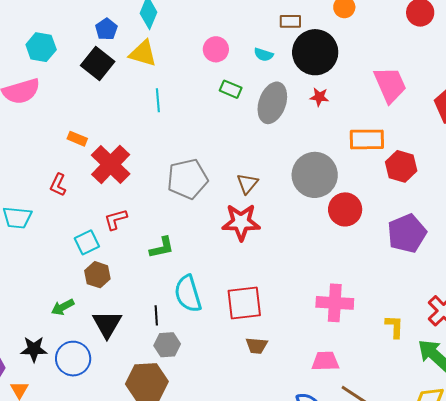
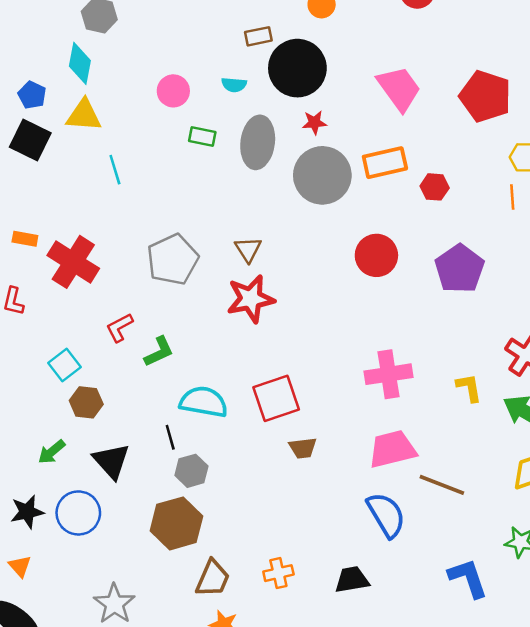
red hexagon: (401, 166) -> (435, 187), size x0.7
gray circle: (315, 175) -> (322, 175), moved
red L-shape: (116, 219) -> (119, 327), moved
cyan semicircle: (188, 294) -> (204, 402), turned 129
pink trapezoid: (325, 361) -> (392, 449), size x1.4

